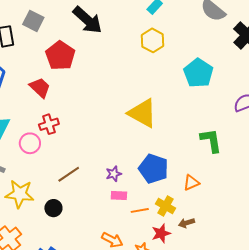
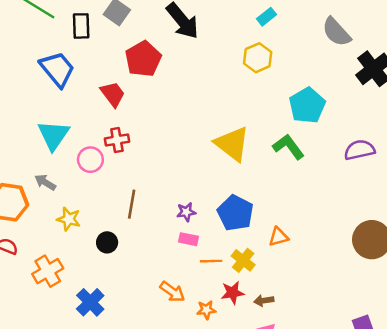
green L-shape: (211, 140) -> (288, 147), moved, turned -36
brown line: (69, 174) -> (132, 204), turned -55
yellow star: (20, 194) -> (69, 219), size x0.7
brown arrow: (186, 223) -> (264, 301), moved

